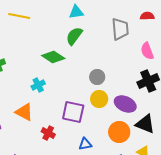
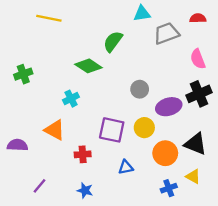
cyan triangle: (76, 12) -> (142, 14), moved
gray trapezoid: (120, 29) -> (166, 33), turned -105
yellow circle: (99, 99) -> (144, 128), moved
purple ellipse: (125, 104) -> (169, 107), moved, turned -40
red cross: (48, 133) -> (83, 154), turned -32

